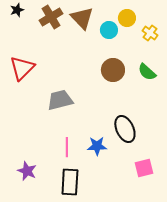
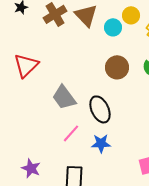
gray trapezoid: (60, 100) -> (64, 97), turned -112
black ellipse: (125, 129) -> (100, 109), moved
pink line: (67, 147) -> (71, 133), moved, turned 42

